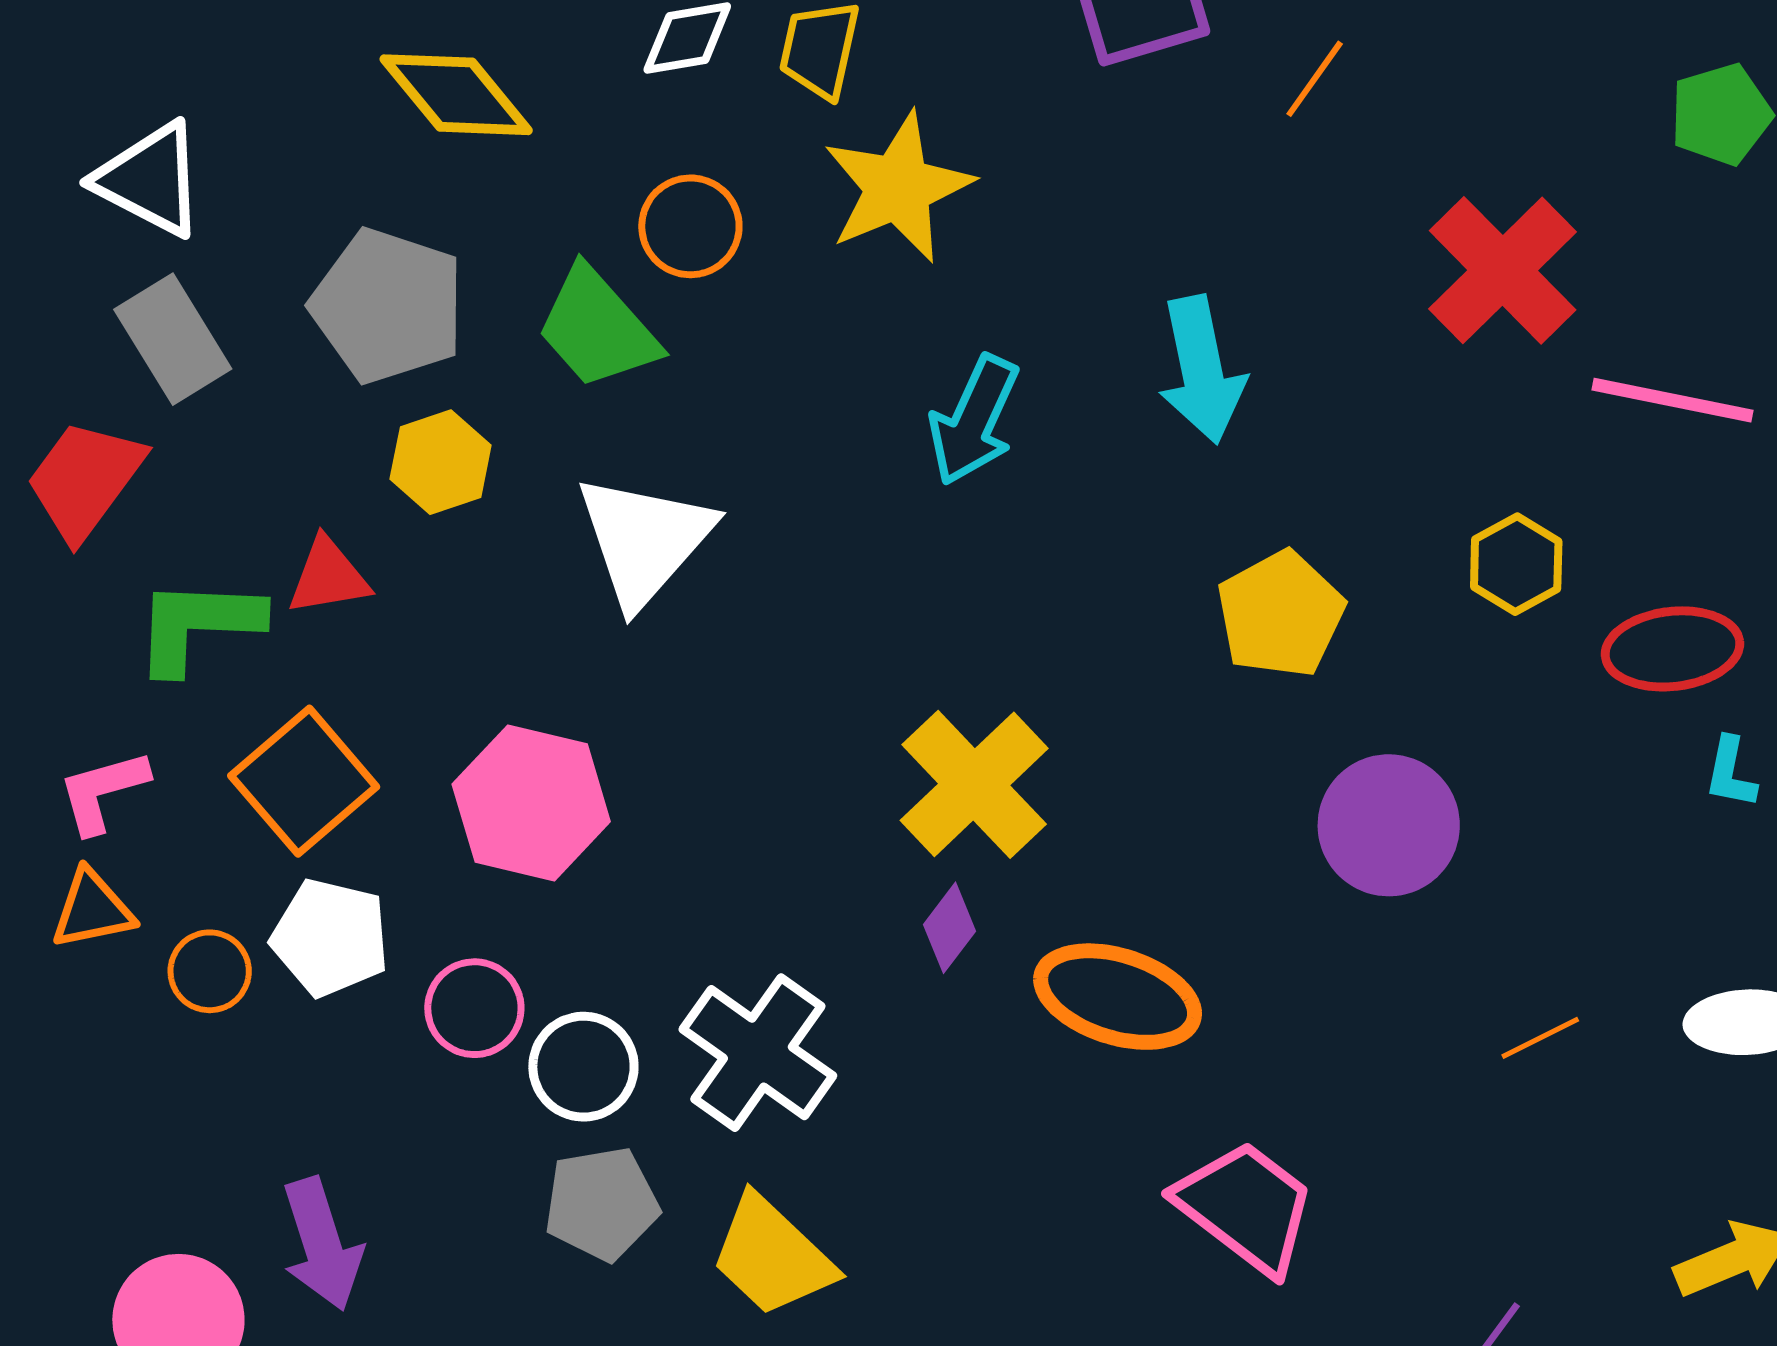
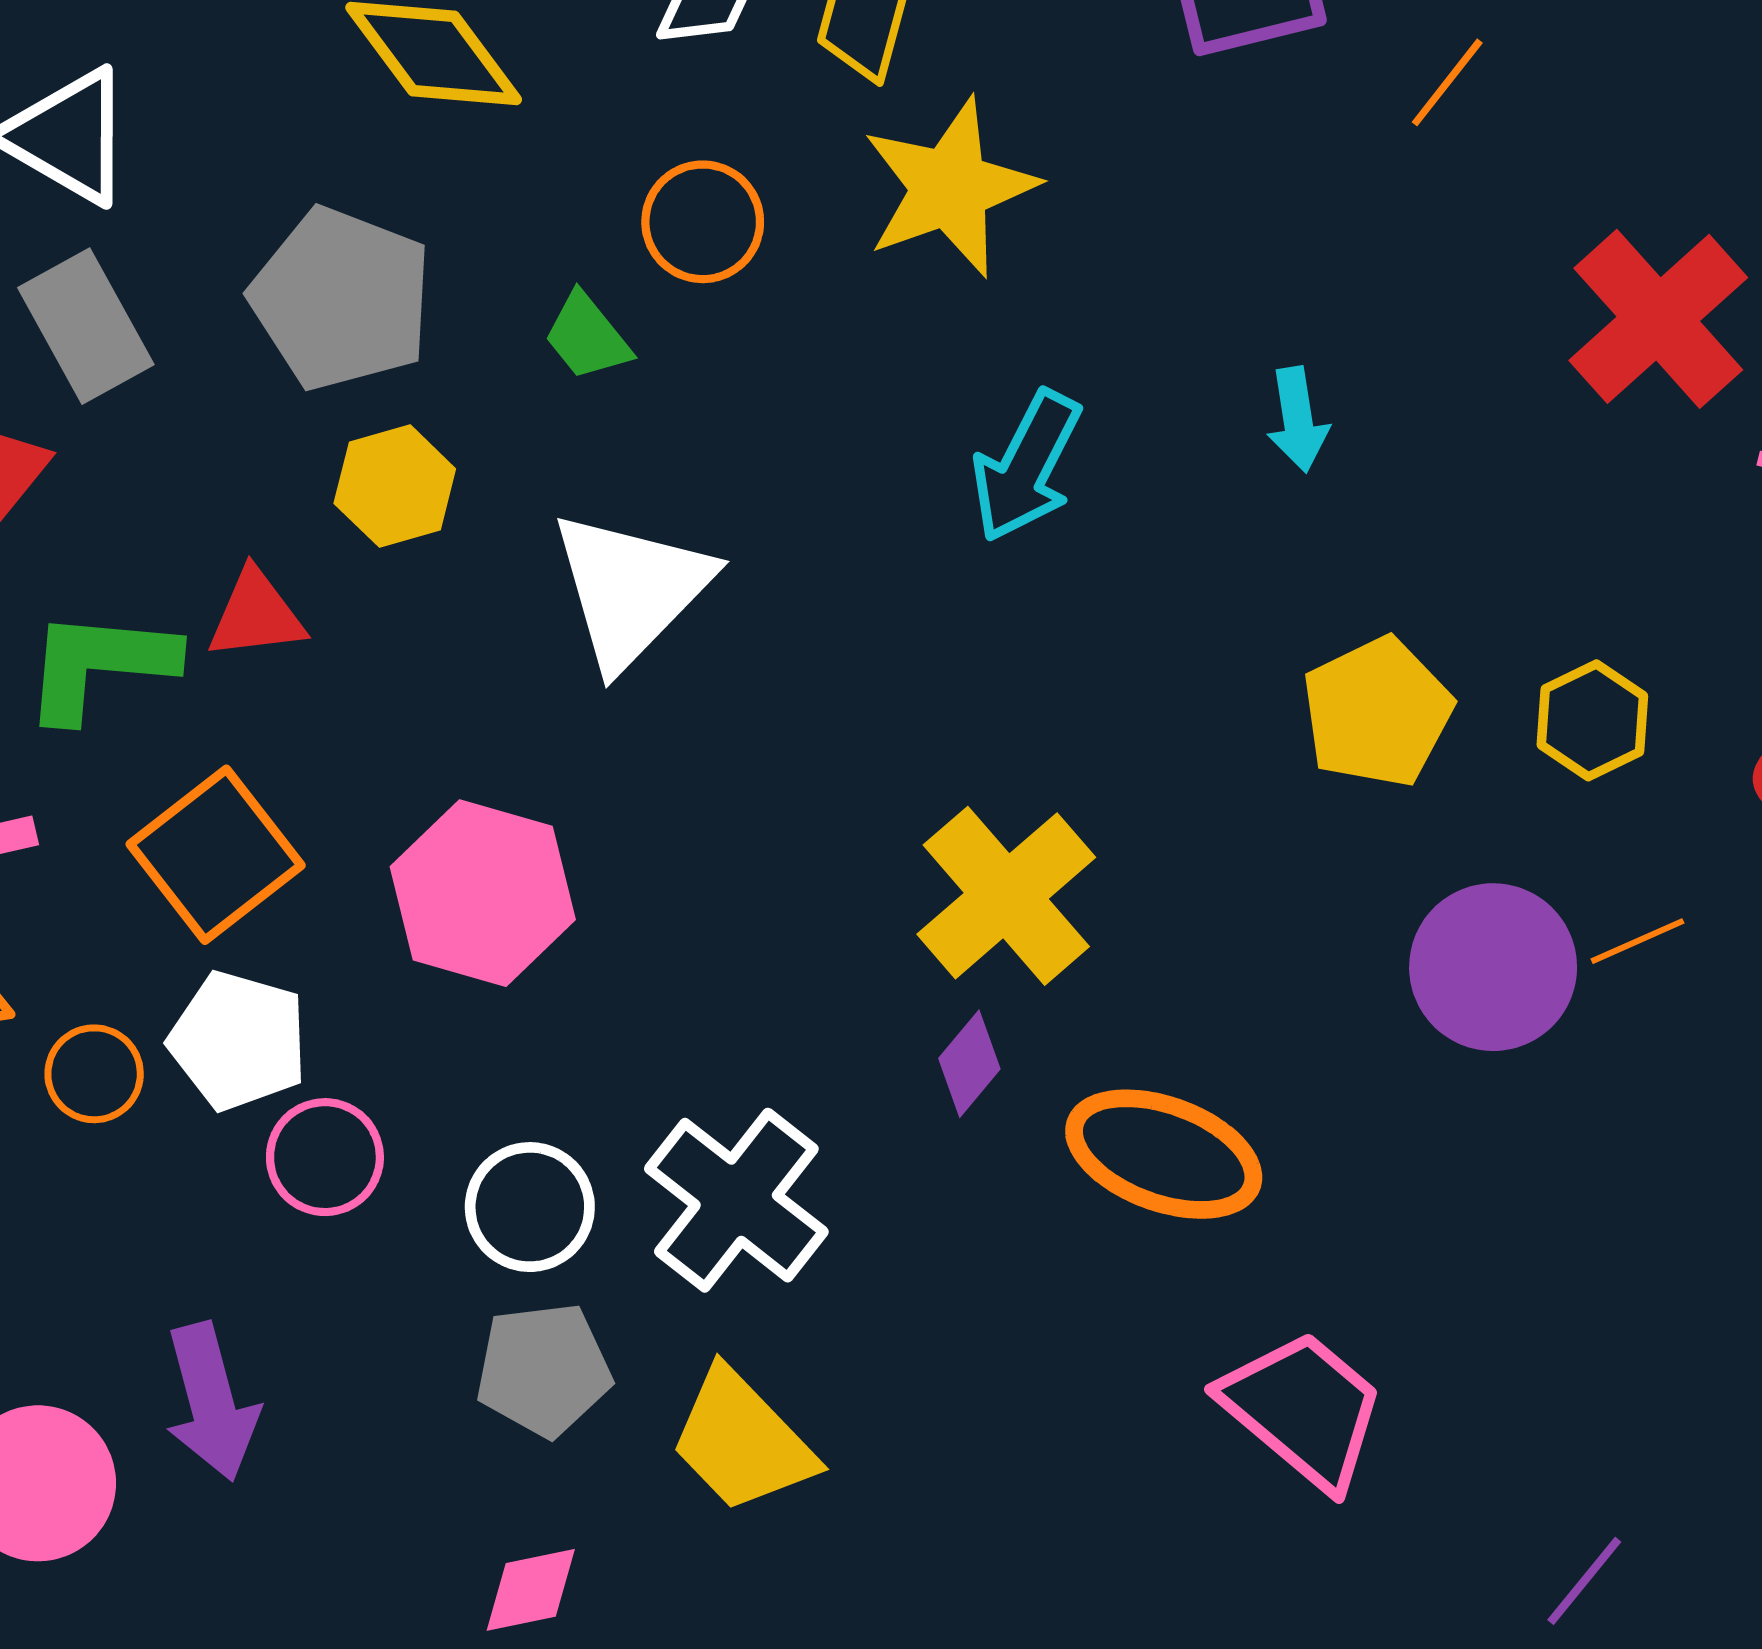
green trapezoid: (597, 328) -> (587, 337), size x0.6
cyan arrow: (1202, 370) -> (1298, 419), size x0.6
yellow hexagon: (1516, 564) -> (1592, 720), moved
pink circle: (474, 1008) -> (325, 1157), moved
orange line: (1540, 1038) -> (1638, 941), moved

